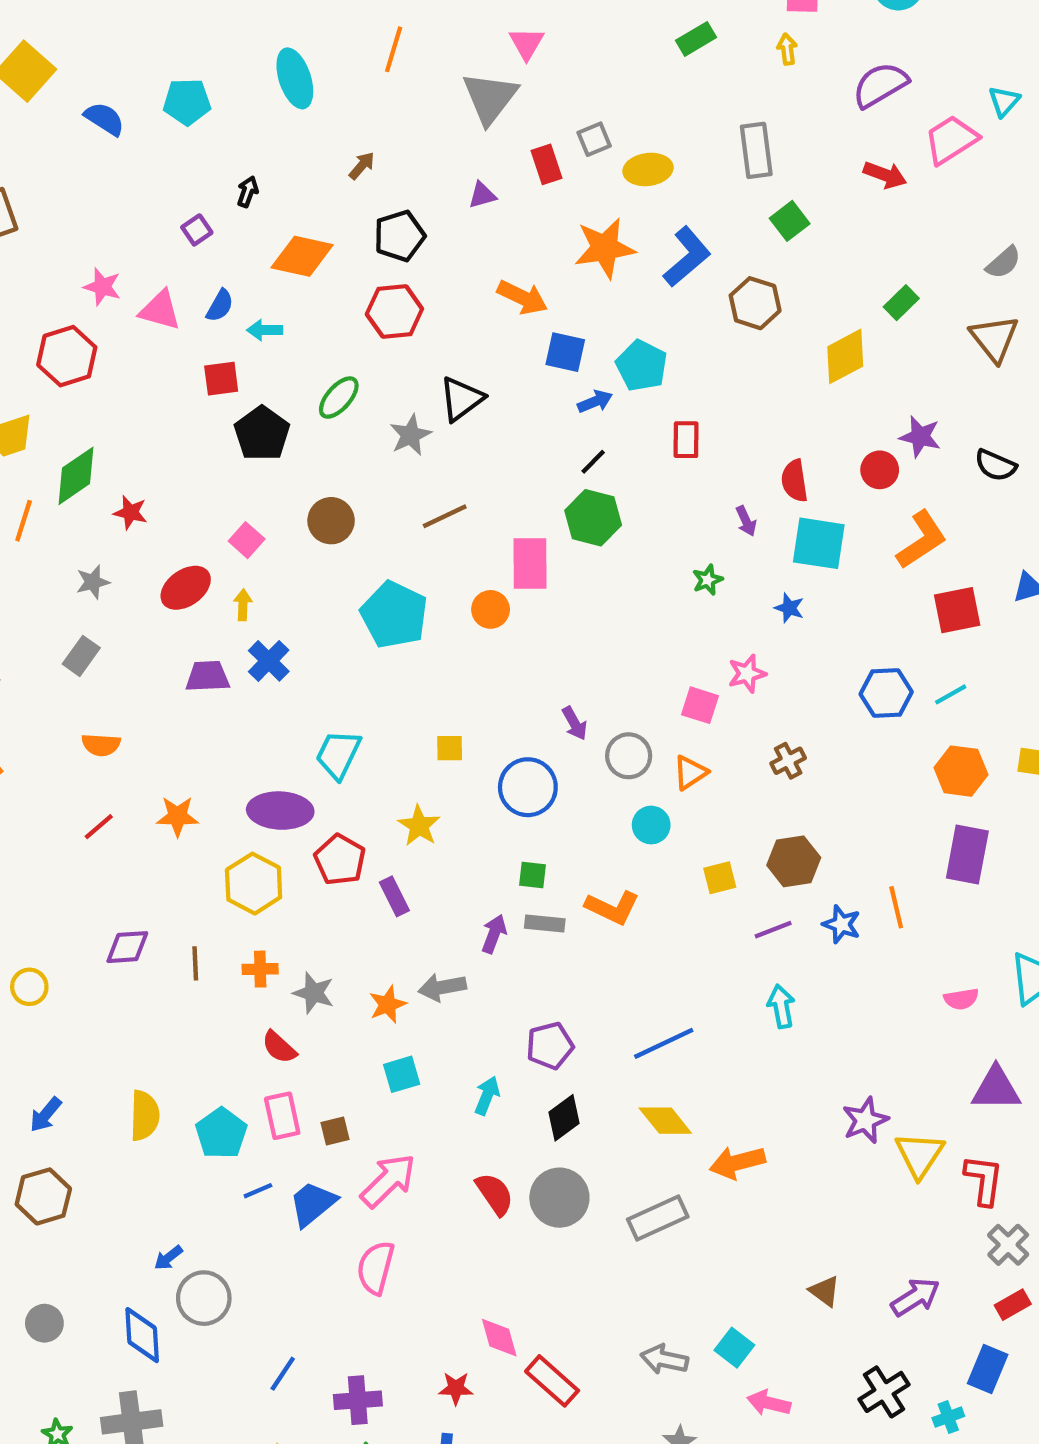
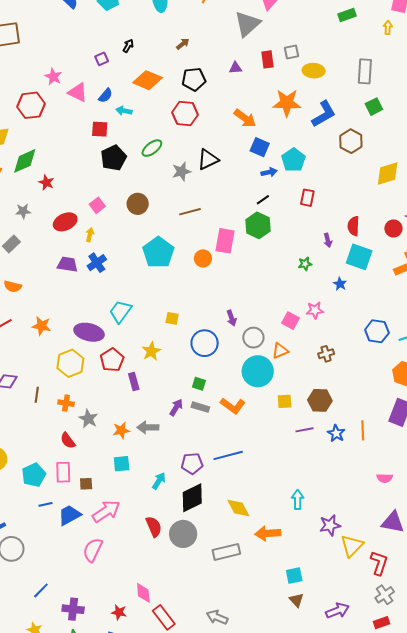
cyan circle: (651, 825) -> (258, 371), size x1.8
cyan arrow: (781, 1006) -> (298, 500), moved
blue line: (664, 1043) -> (228, 455), moved
black diamond: (564, 1118) -> (192, 498), size x1.4
cyan square: (734, 1348) -> (294, 576), moved, turned 30

